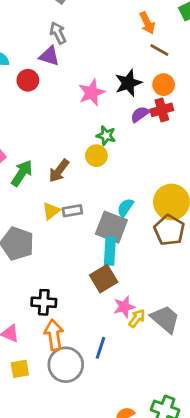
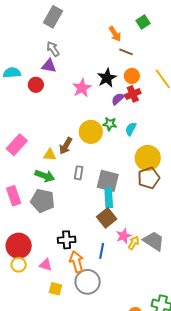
green star: (106, 136) -> (110, 124), moved
yellow circle: (96, 156) -> (91, 132), size x1.5
green arrow: (22, 173) -> (45, 176), moved, turned 84
cyan semicircle: (125, 208) -> (131, 129), moved
yellow triangle: (51, 211) -> (50, 155), moved, turned 48
gray rectangle: (72, 211) -> (79, 173), turned -64
brown pentagon: (169, 230) -> (149, 178), turned 30
blue line: (101, 348) -> (102, 251), moved
yellow square: (20, 369) -> (55, 289), turned 32

